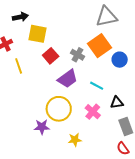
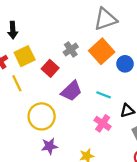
black arrow: (20, 17) -> (13, 30), turned 105
yellow square: (37, 34) -> (25, 56), moved, turned -30
gray cross: (78, 55) -> (71, 50), moved, turned 32
yellow circle: (59, 109) -> (42, 116), moved

